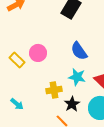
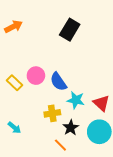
blue semicircle: (79, 51) -> (58, 82), moved

